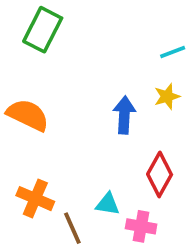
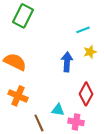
cyan line: (173, 52) -> (83, 30), moved
orange cross: (35, 199) -> (18, 96), moved

